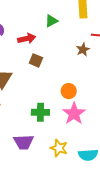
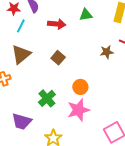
brown square: (36, 60) -> (58, 58), moved
green cross: (40, 112) -> (47, 98), turned 30

